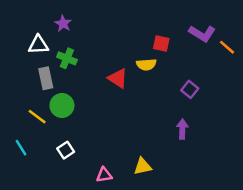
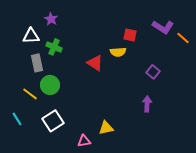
white square: (66, 150) -> (53, 121), size x1.5
yellow triangle: (143, 166) -> (106, 128), moved

